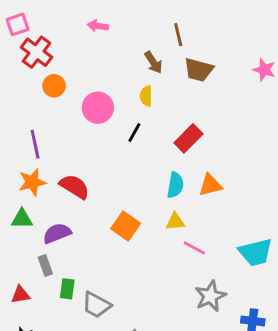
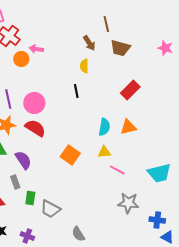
pink arrow: (98, 26) -> (36, 49), moved
pink circle: (98, 108) -> (34, 103), moved
black line: (134, 133) -> (76, 91), turned -40
red rectangle: (188, 138) -> (130, 90), moved
purple semicircle: (57, 233) -> (23, 160), turned 78
gray star: (210, 296) -> (128, 203), turned 30

